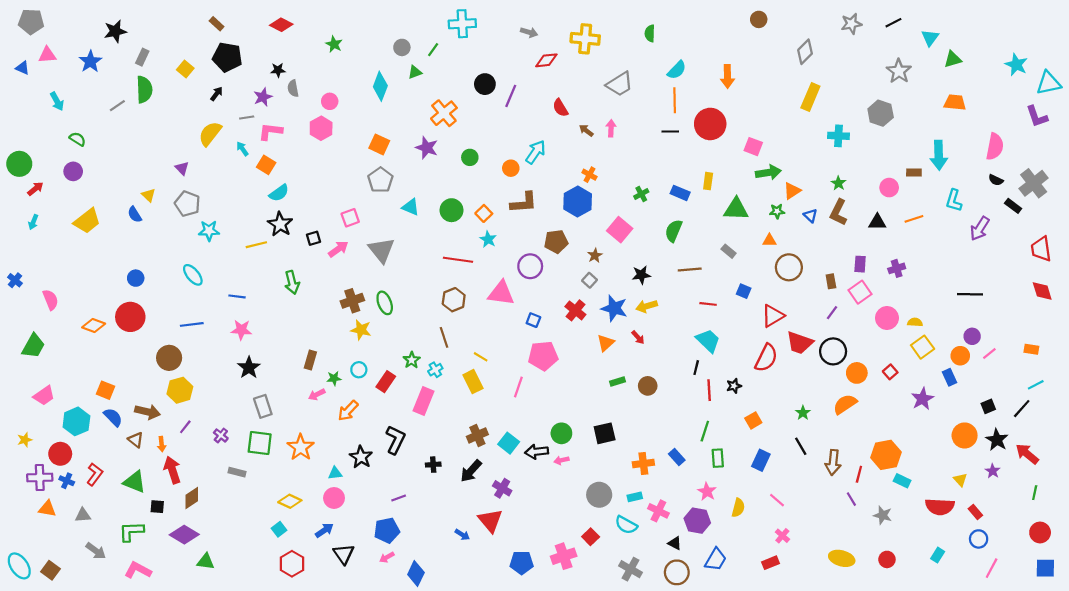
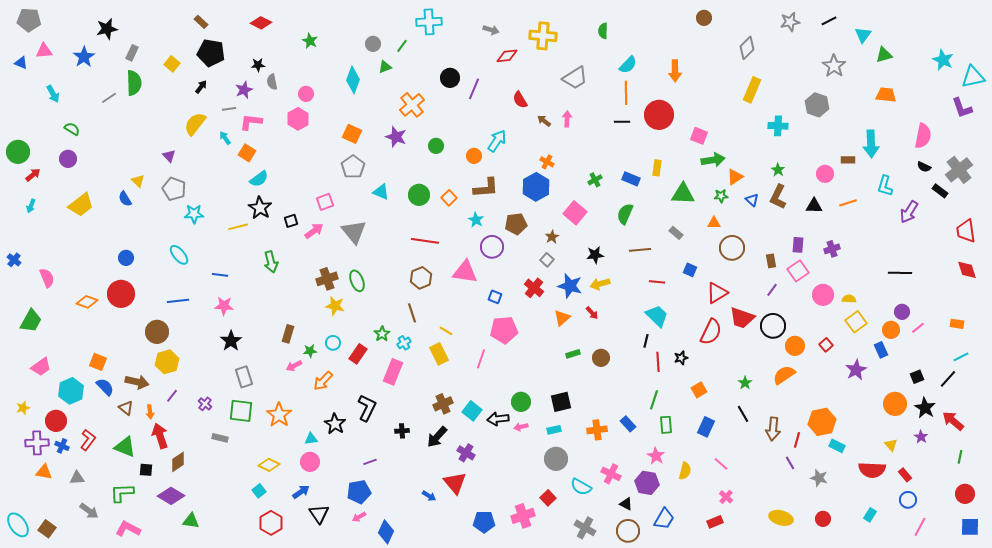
cyan star: (488, 239) -> (476, 220), moved
cyan rectangle: (635, 497) -> (554, 430), moved

